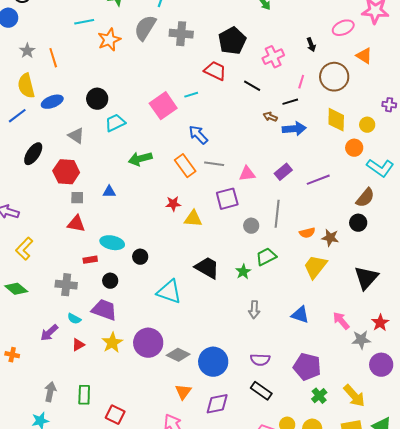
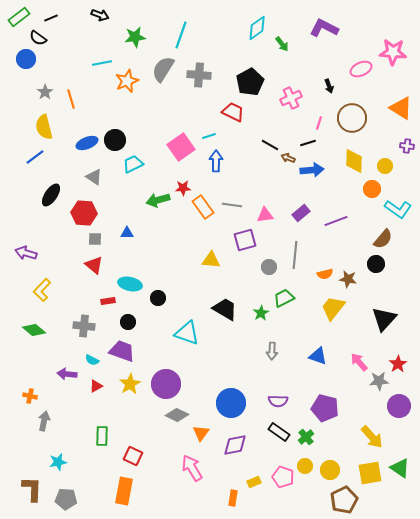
orange triangle: (364, 56) -> (401, 108), moved, size x1.4
black line: (252, 86) -> (270, 145), moved
blue ellipse: (52, 102) -> (87, 143), moved
blue arrow: (198, 135) -> (216, 161), moved, turned 45
red star: (173, 204) -> (183, 188), moved
red triangle: (76, 224) -> (94, 265), turned 30
purple arrow: (49, 333) -> (67, 374), turned 48
gray diamond: (178, 355) -> (177, 415), moved
gray arrow: (50, 392) -> (44, 421), moved
green cross: (319, 396) -> (306, 437), moved

